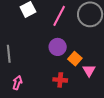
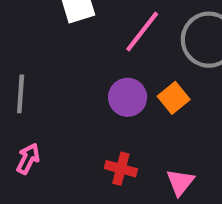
orange square: (75, 59) -> (174, 98), moved
pink triangle: (89, 70) -> (180, 182), moved

